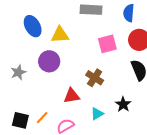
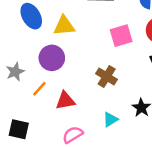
red triangle: (72, 96) -> (65, 101), moved
orange line: (42, 118) -> (39, 89), moved

